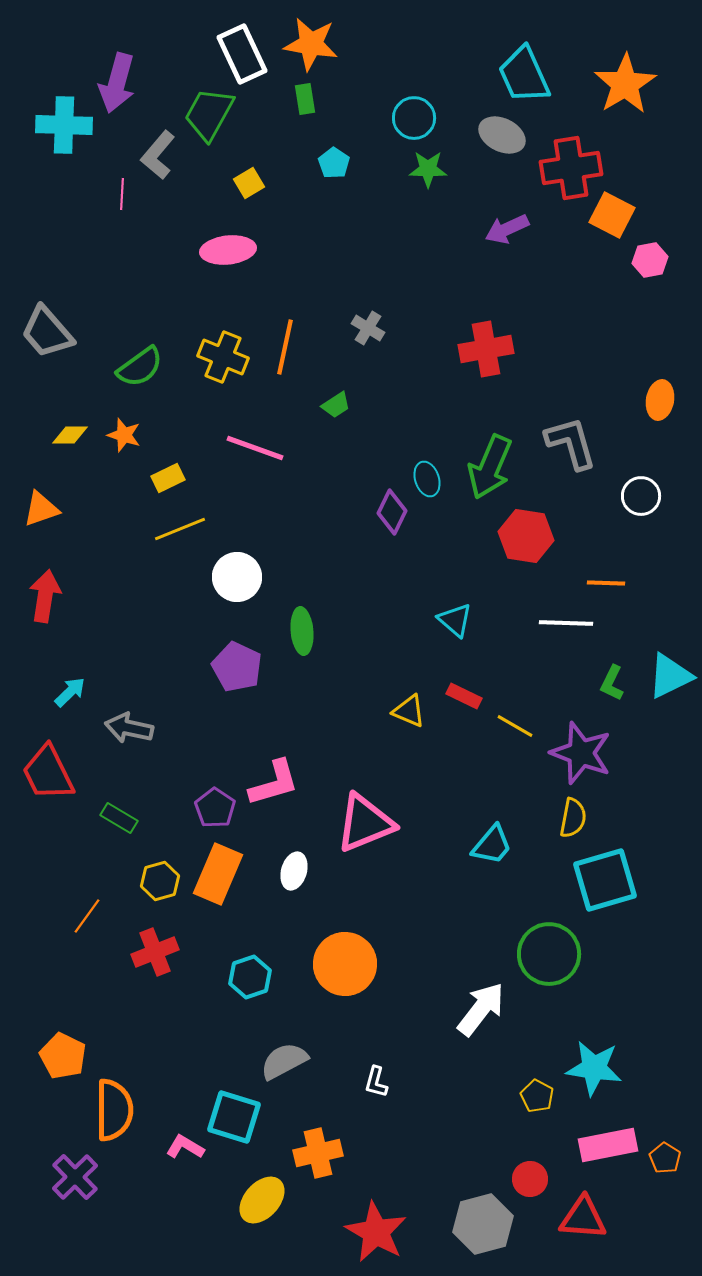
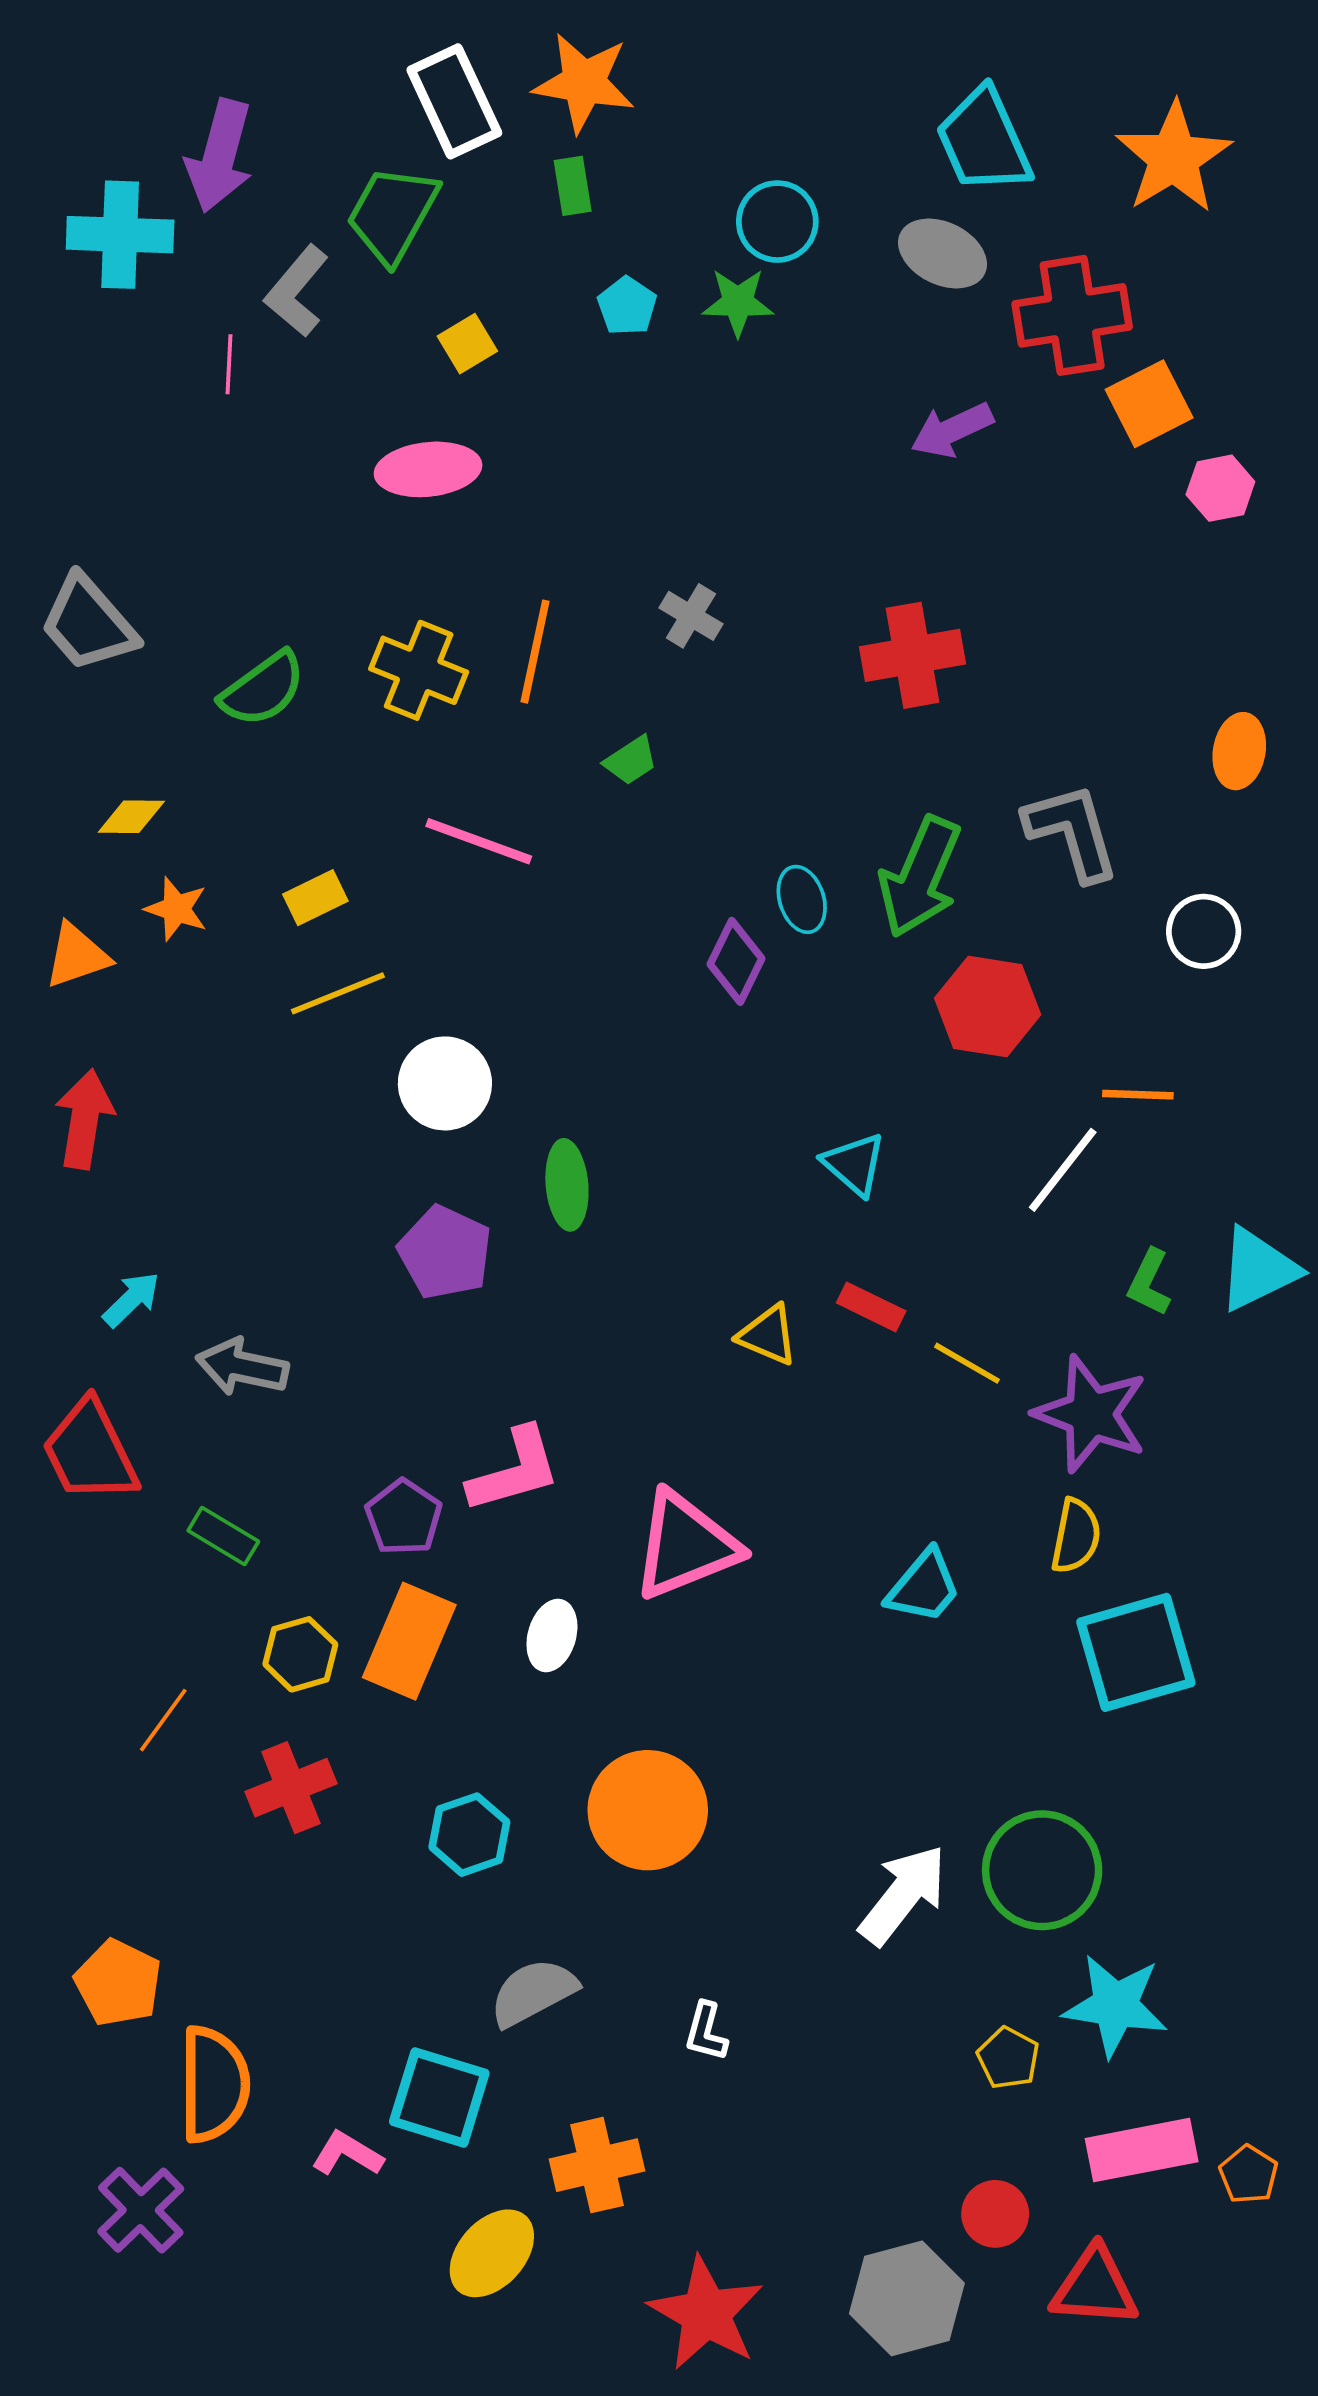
green star: (428, 169) -> (738, 302), moved
orange square: (612, 215) -> (1149, 404), turned 36
orange star: (124, 435) -> (176, 909), moved
white line: (566, 623) -> (1063, 1170), turned -54
green circle: (549, 954) -> (1042, 1870), moved

